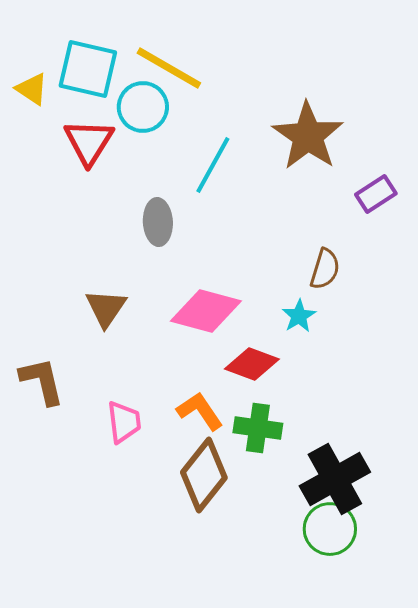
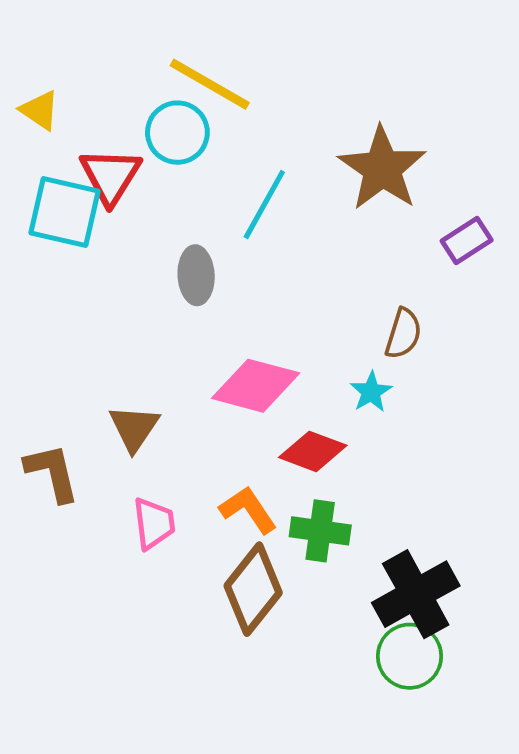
cyan square: (88, 69) -> (65, 212), moved
brown triangle: (106, 308) -> (134, 428), moved

